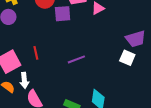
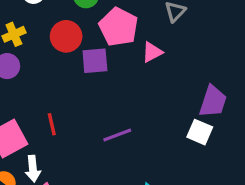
purple trapezoid: (136, 39) -> (213, 101), turned -55

